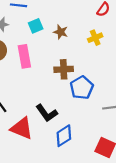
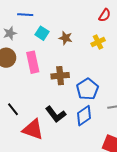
cyan square: (36, 26) -> (42, 33), turned -32
brown cross: (64, 69) -> (60, 76), moved
blue diamond: (64, 136) -> (84, 116), moved

